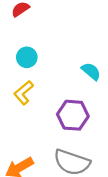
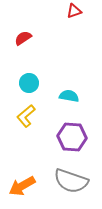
cyan semicircle: (91, 71) -> (69, 96), moved, turned -30

